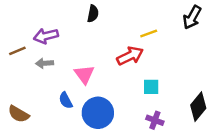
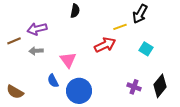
black arrow: (192, 17) -> (140, 14), moved
cyan square: (151, 87) -> (146, 49), moved, turned 32
purple cross: (155, 120) -> (134, 87), moved

